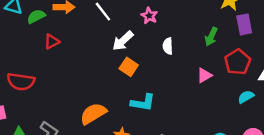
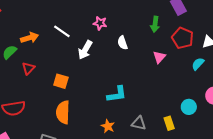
orange square: (129, 67) -> (61, 81), moved
orange semicircle: (93, 114) -> (63, 112), moved, turned -40

